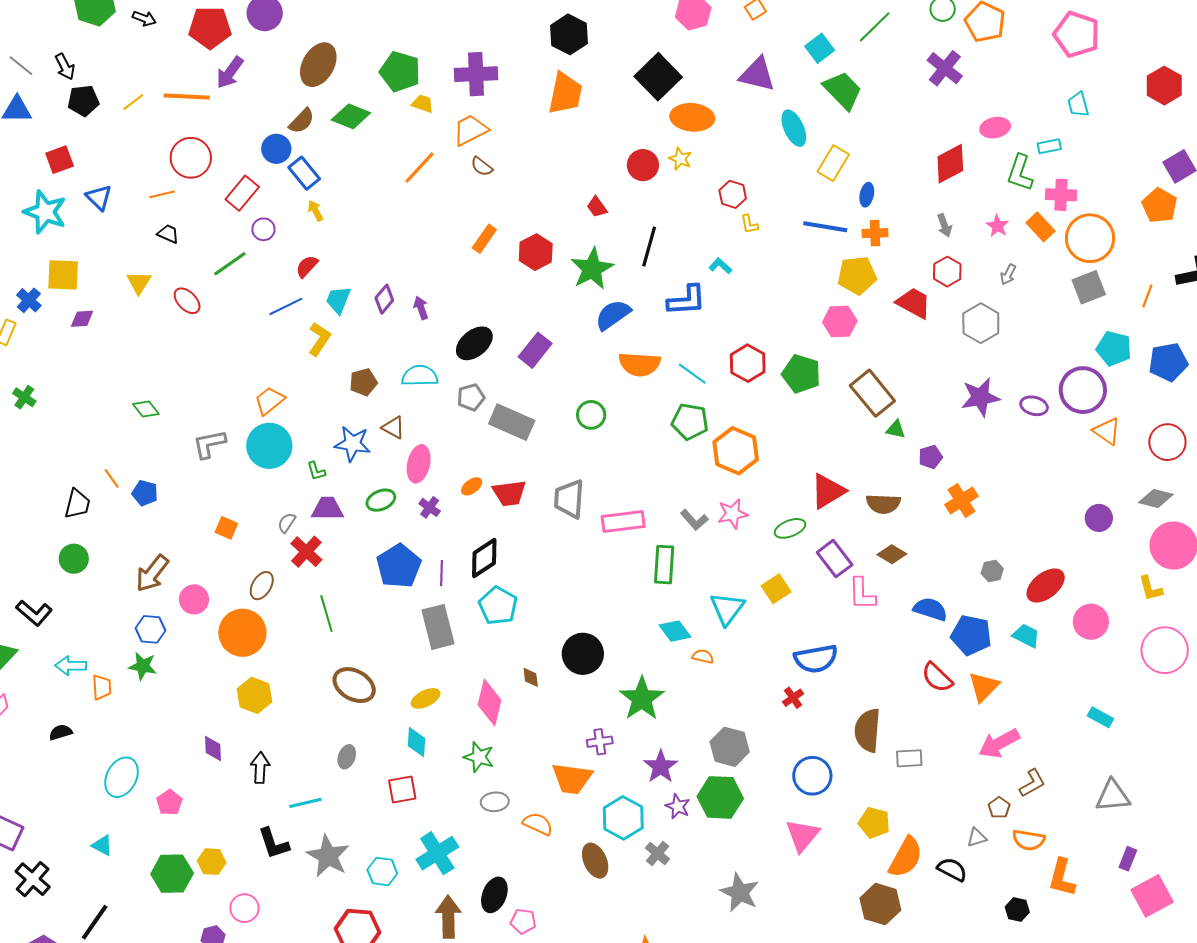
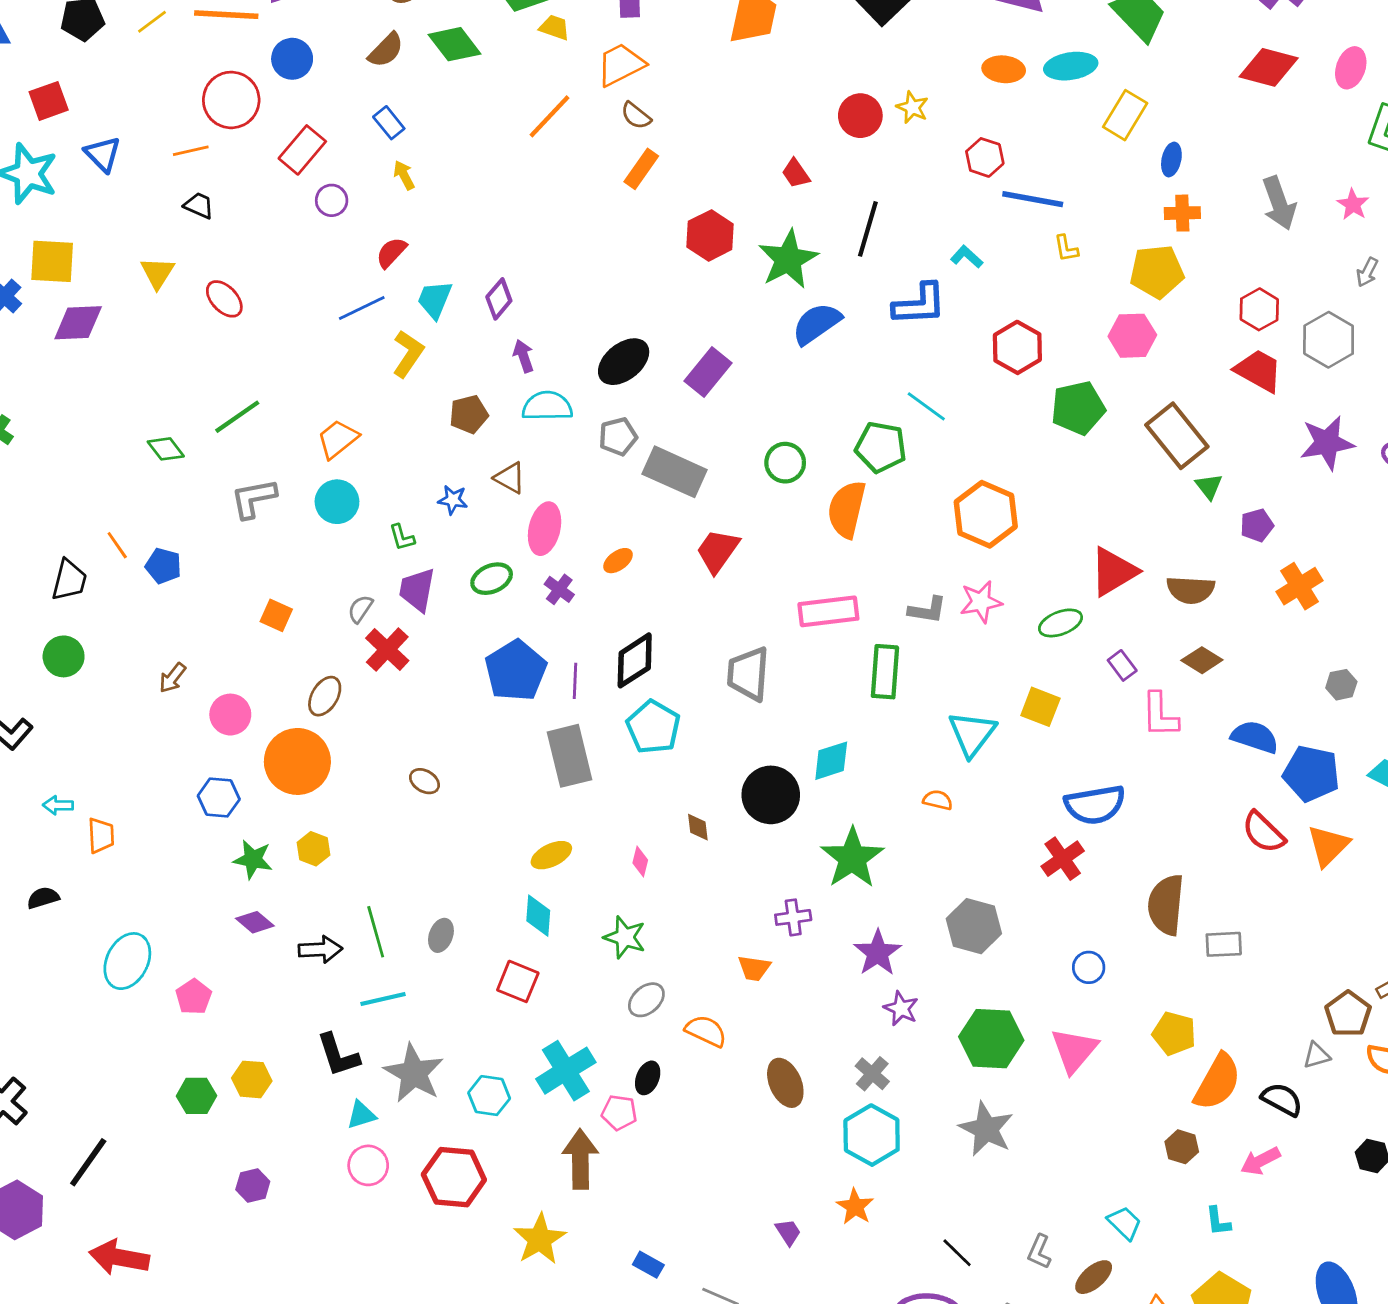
green diamond: (351, 116) -> (455, 44), turned 30
orange ellipse: (692, 117) -> (1004, 69), moved, size x0.7
cyan ellipse: (794, 128) -> (1071, 66), turned -75
pink ellipse: (995, 128) -> (1351, 68), turned -60
blue circle: (276, 149) -> (292, 59), moved
red diamond: (950, 164) -> (1269, 67), moved, turned 42
blue rectangle: (304, 173) -> (389, 123), size x0.7
yellow L-shape: (749, 224) -> (1066, 248), moved
gray arrow: (944, 225) -> (1279, 203), size x1.6
blue line: (825, 227) -> (1033, 199), moved
orange rectangle: (484, 239) -> (641, 169), moved
green line: (230, 264) -> (237, 417), moved
red hexagon: (947, 272) -> (1259, 309), moved
red trapezoid: (914, 303) -> (1259, 371), moved
purple arrow: (421, 308) -> (524, 356), moved
purple diamond: (82, 319) -> (78, 323), size x1.5
red hexagon: (748, 363) -> (1017, 347), moved
orange semicircle: (640, 364) -> (847, 509), moved, turned 99
green pentagon: (801, 374) -> (1078, 408), turned -30
green pentagon: (690, 422) -> (881, 447), moved
green triangle: (896, 429) -> (1209, 486), turned 40
blue star: (352, 444) -> (453, 500), size x0.6
cyan circle: (269, 446) -> (337, 502), size x0.7
red trapezoid: (509, 493) -> (718, 551), moved, turned 132
gray trapezoid: (569, 499) -> (748, 674), moved
purple trapezoid: (327, 509) -> (417, 590), turned -80
gray L-shape: (694, 520) -> (927, 610), turned -40
purple rectangle: (835, 559) -> (1122, 665), size x0.6
brown arrow: (152, 573) -> (172, 678), size x0.6
yellow square: (776, 589) -> (1040, 707), turned -36
green line: (326, 614) -> (376, 932), moved
blue hexagon: (151, 629) -> (219, 798), moved
cyan diamond: (675, 631) -> (831, 761), moved, turned -72
cyan arrow: (71, 666) -> (58, 805), size x0.7
green star: (143, 666) -> (253, 859), moved
brown ellipse: (354, 685) -> (425, 781), moved, size x0.5
yellow hexagon: (255, 695) -> (313, 849), size x0.7
red cross: (793, 698) -> (1063, 859), size x1.4
pink diamond: (489, 702) -> (640, 861), size x0.5
pink arrow: (999, 744) -> (1260, 1161), moved, size x0.7
purple diamond: (213, 748) -> (255, 922), turned -48
black arrow: (260, 768) -> (320, 950), turned 84
blue circle: (812, 776) -> (1089, 967), size x0.6
orange trapezoid: (572, 778) -> (754, 968), size x0.6
red square: (402, 789) -> (518, 981), turned 32
green hexagon: (720, 797) -> (991, 1039), moved
gray ellipse: (495, 802) -> (646, 1000), turned -36
brown pentagon: (999, 808) -> (1348, 1014), size x1.5
cyan hexagon: (623, 818) -> (872, 1135), moved
cyan triangle: (102, 845) -> (361, 1115), moved, turned -45
green hexagon: (172, 874) -> (196, 1096), size x0.7
black ellipse: (494, 895) -> (648, 1078), moved, size x0.7
brown hexagon: (880, 904) -> (1182, 1147), size x0.6
pink circle: (244, 908) -> (368, 1165), moved
pink pentagon: (523, 921) -> (619, 1113), moved

